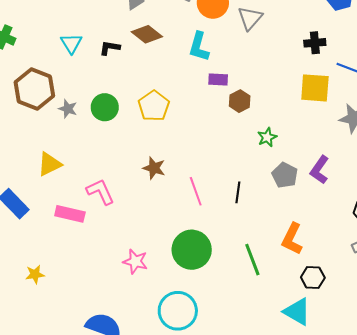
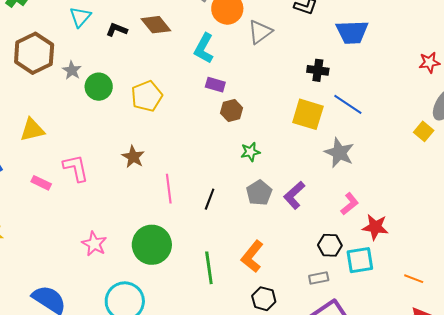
gray star: (68, 109) -> (72, 70), moved
pink rectangle: (70, 214) -> (41, 183), size x0.7

